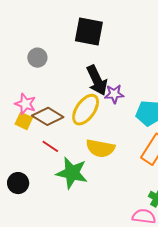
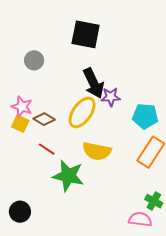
brown diamond: (48, 116) -> (44, 119), size x0.7
black circle: (18, 183) -> (20, 212), moved

